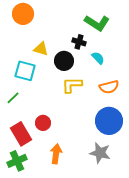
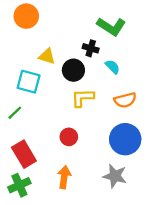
red circle: (43, 123) -> (69, 137), moved

